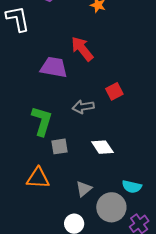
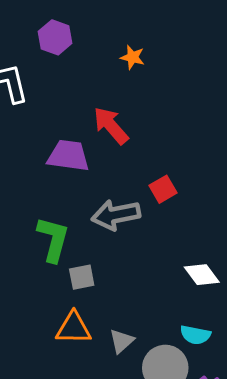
gray arrow: (83, 107) -> (116, 215), size x1.4
white diamond: (102, 147) -> (202, 275), moved
orange triangle: (38, 178) -> (74, 328), moved

